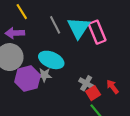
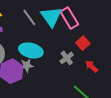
gray cross: (86, 83) -> (67, 58), moved, turned 32
red square: (93, 93) -> (83, 43), moved

